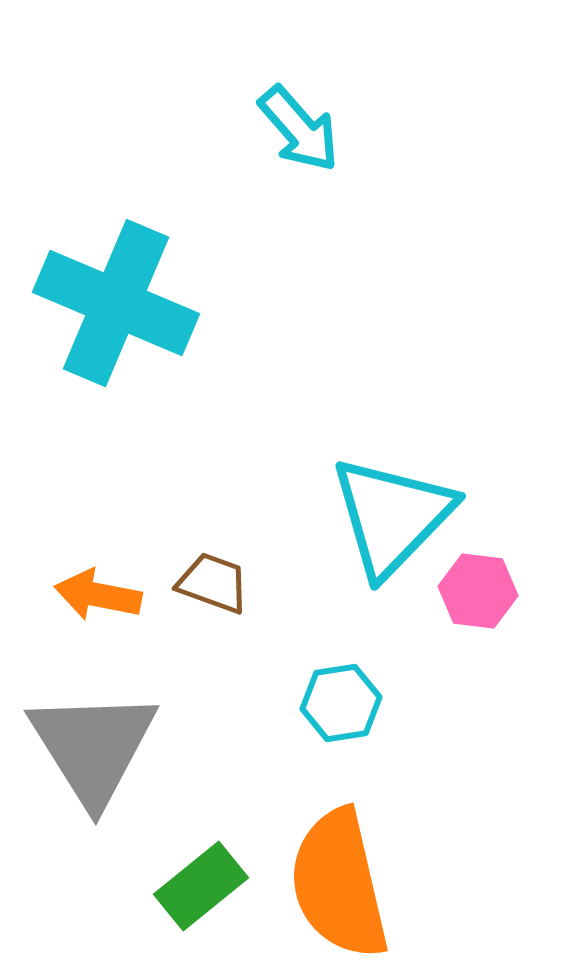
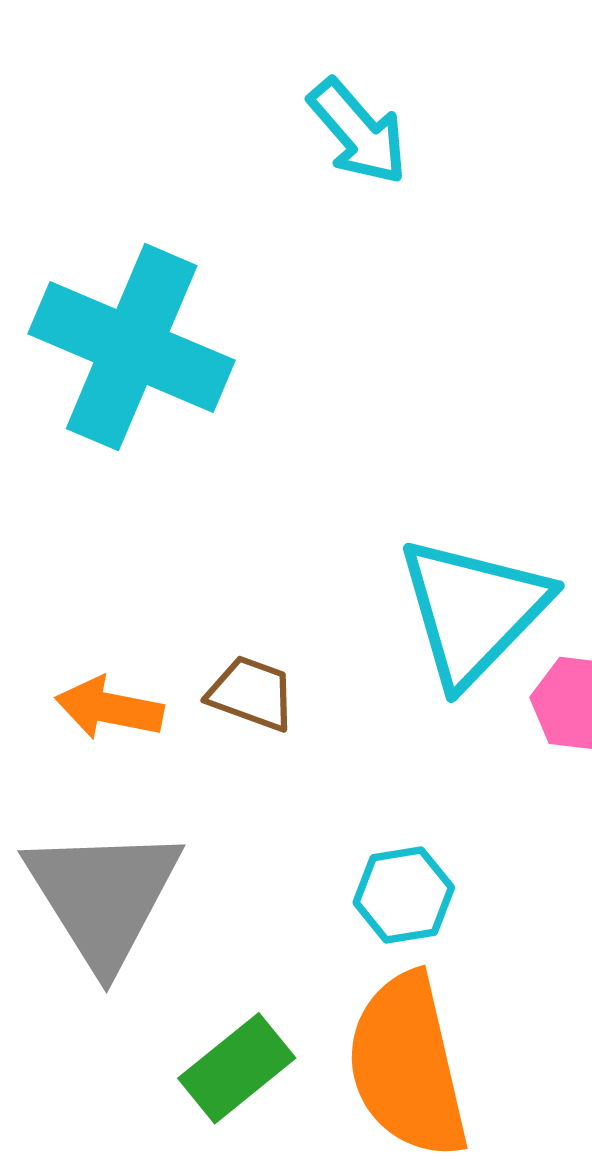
cyan hexagon: (341, 703) -> (404, 895), moved

